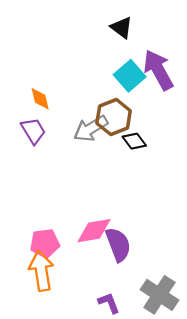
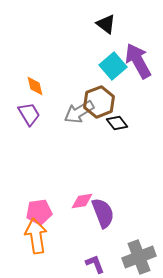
pink diamond: (94, 231) -> (82, 201), size x0.7
gray cross: (159, 295) -> (139, 257), turned 36

